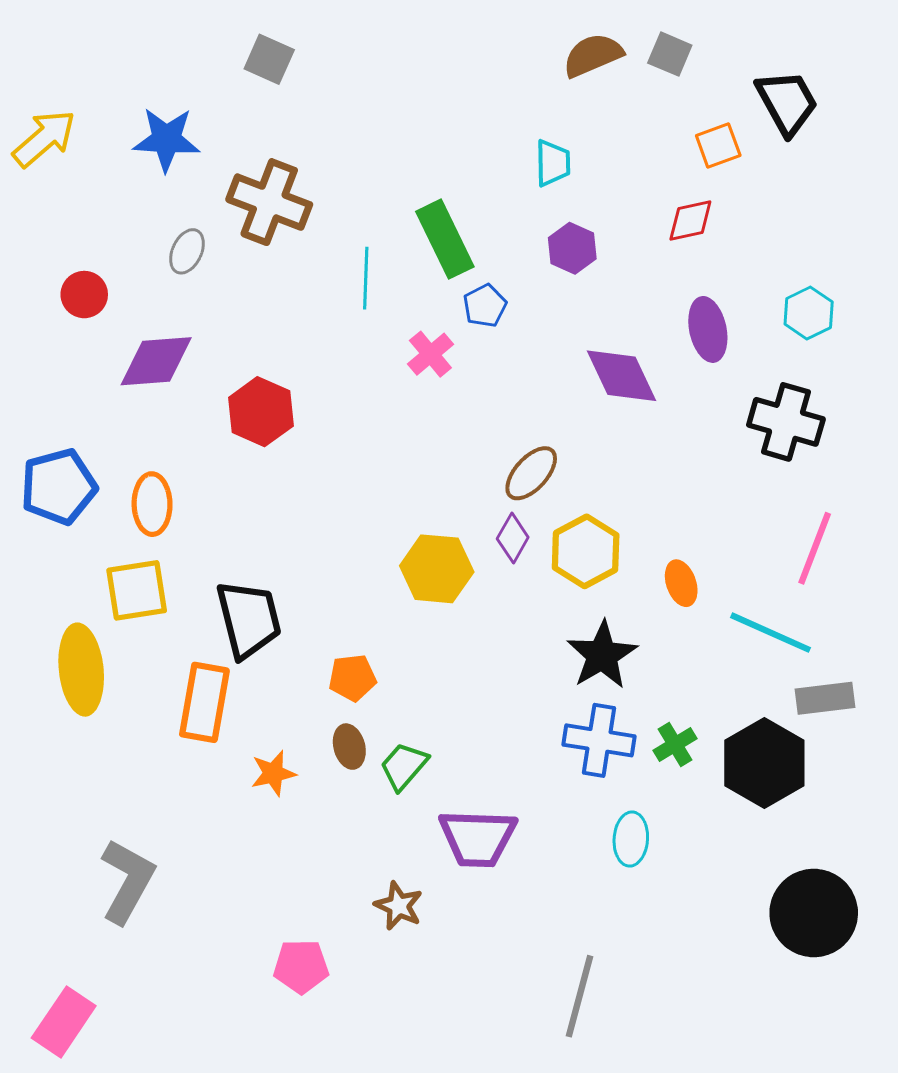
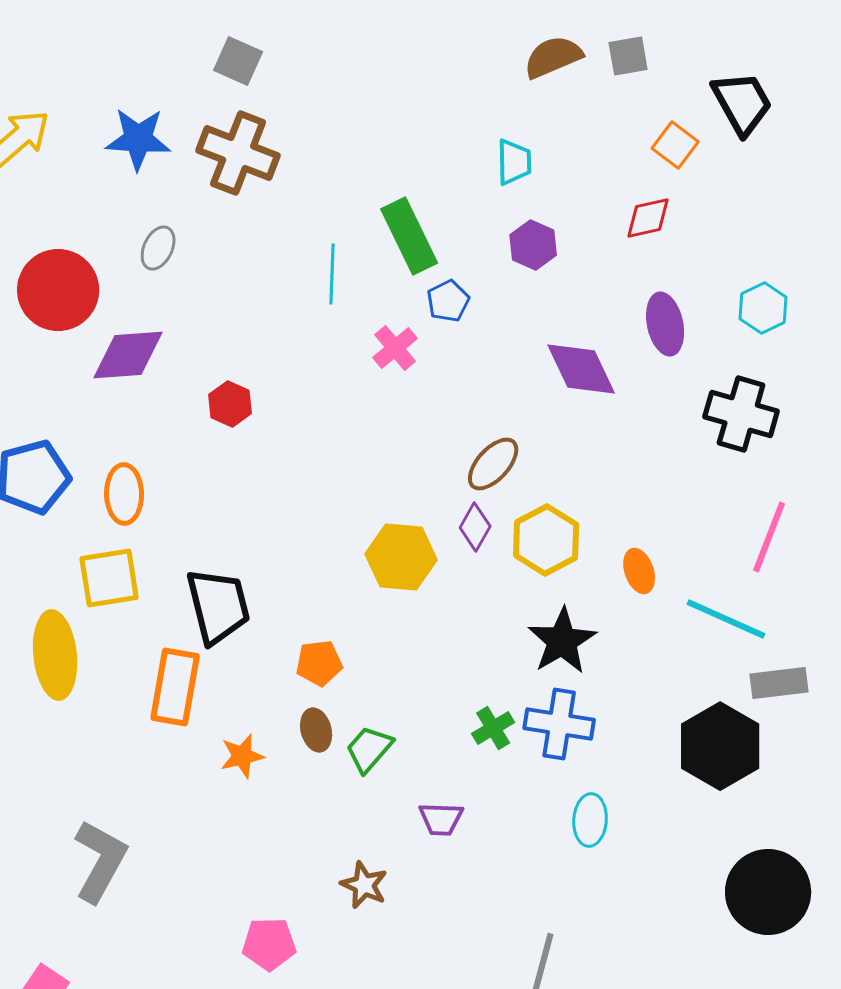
gray square: (670, 54) -> (628, 56), turned -33
orange square: (718, 146) -> (675, 145), turned -33
brown cross: (269, 202) -> (238, 153), moved
red circle: (84, 295) -> (58, 290), size x1.8
red hexagon: (261, 412) -> (230, 404), size x0.7
green cross: (675, 745) -> (493, 728), moved
purple trapezoid: (478, 838) -> (441, 819), size x0.6

